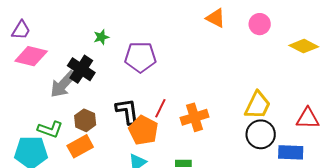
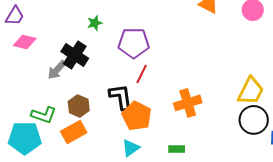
pink diamond: (31, 56) -> (25, 42), size x0.7
gray arrow: (63, 84) -> (57, 70), size x0.7
red line: (160, 108) -> (142, 74), moved

